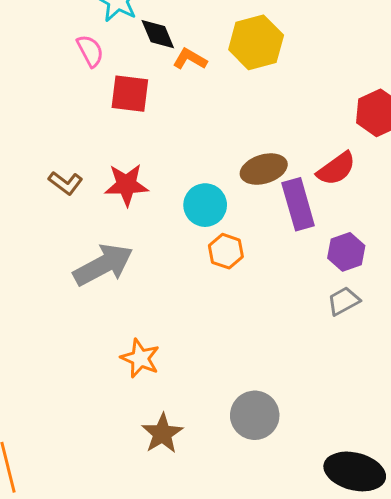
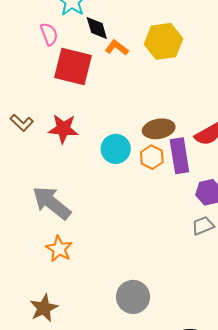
red square: (130, 94) -> (73, 67), size x1.4
orange hexagon: (226, 251) -> (152, 157), moved
gray arrow: (103, 265) -> (52, 203), moved, turned -120
brown star: (162, 433) -> (44, 308), moved

